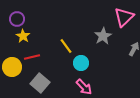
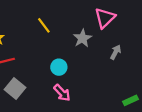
yellow line: (66, 46) -> (44, 25), moved

